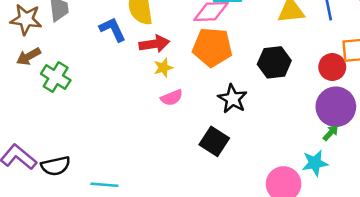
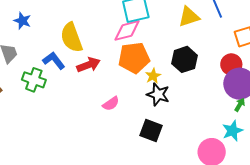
red circle: (332, 67) -> (231, 64), moved
yellow star: (163, 68) -> (153, 76), moved
green cross: (56, 77) -> (34, 80), moved

